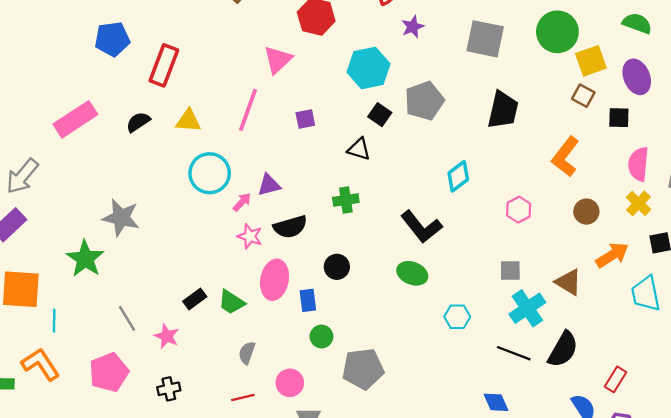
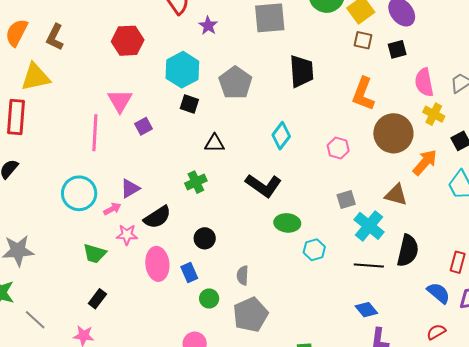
pink triangle: (278, 60) -> (120, 101), moved
black square: (380, 115) -> (189, 104), moved
yellow triangle: (188, 121) -> (35, 77), moved, size x1.4
black triangle: (359, 149) -> (214, 143), moved
pink arrow: (242, 202) -> (112, 209), turned 36
brown circle: (586, 212) -> (393, 133), size x1.8
green ellipse: (412, 273) -> (287, 223), moved
green trapezoid: (231, 302) -> (95, 254), moved
gray line: (127, 318) -> (35, 320), moved
gray semicircle: (247, 353) -> (243, 275), moved

